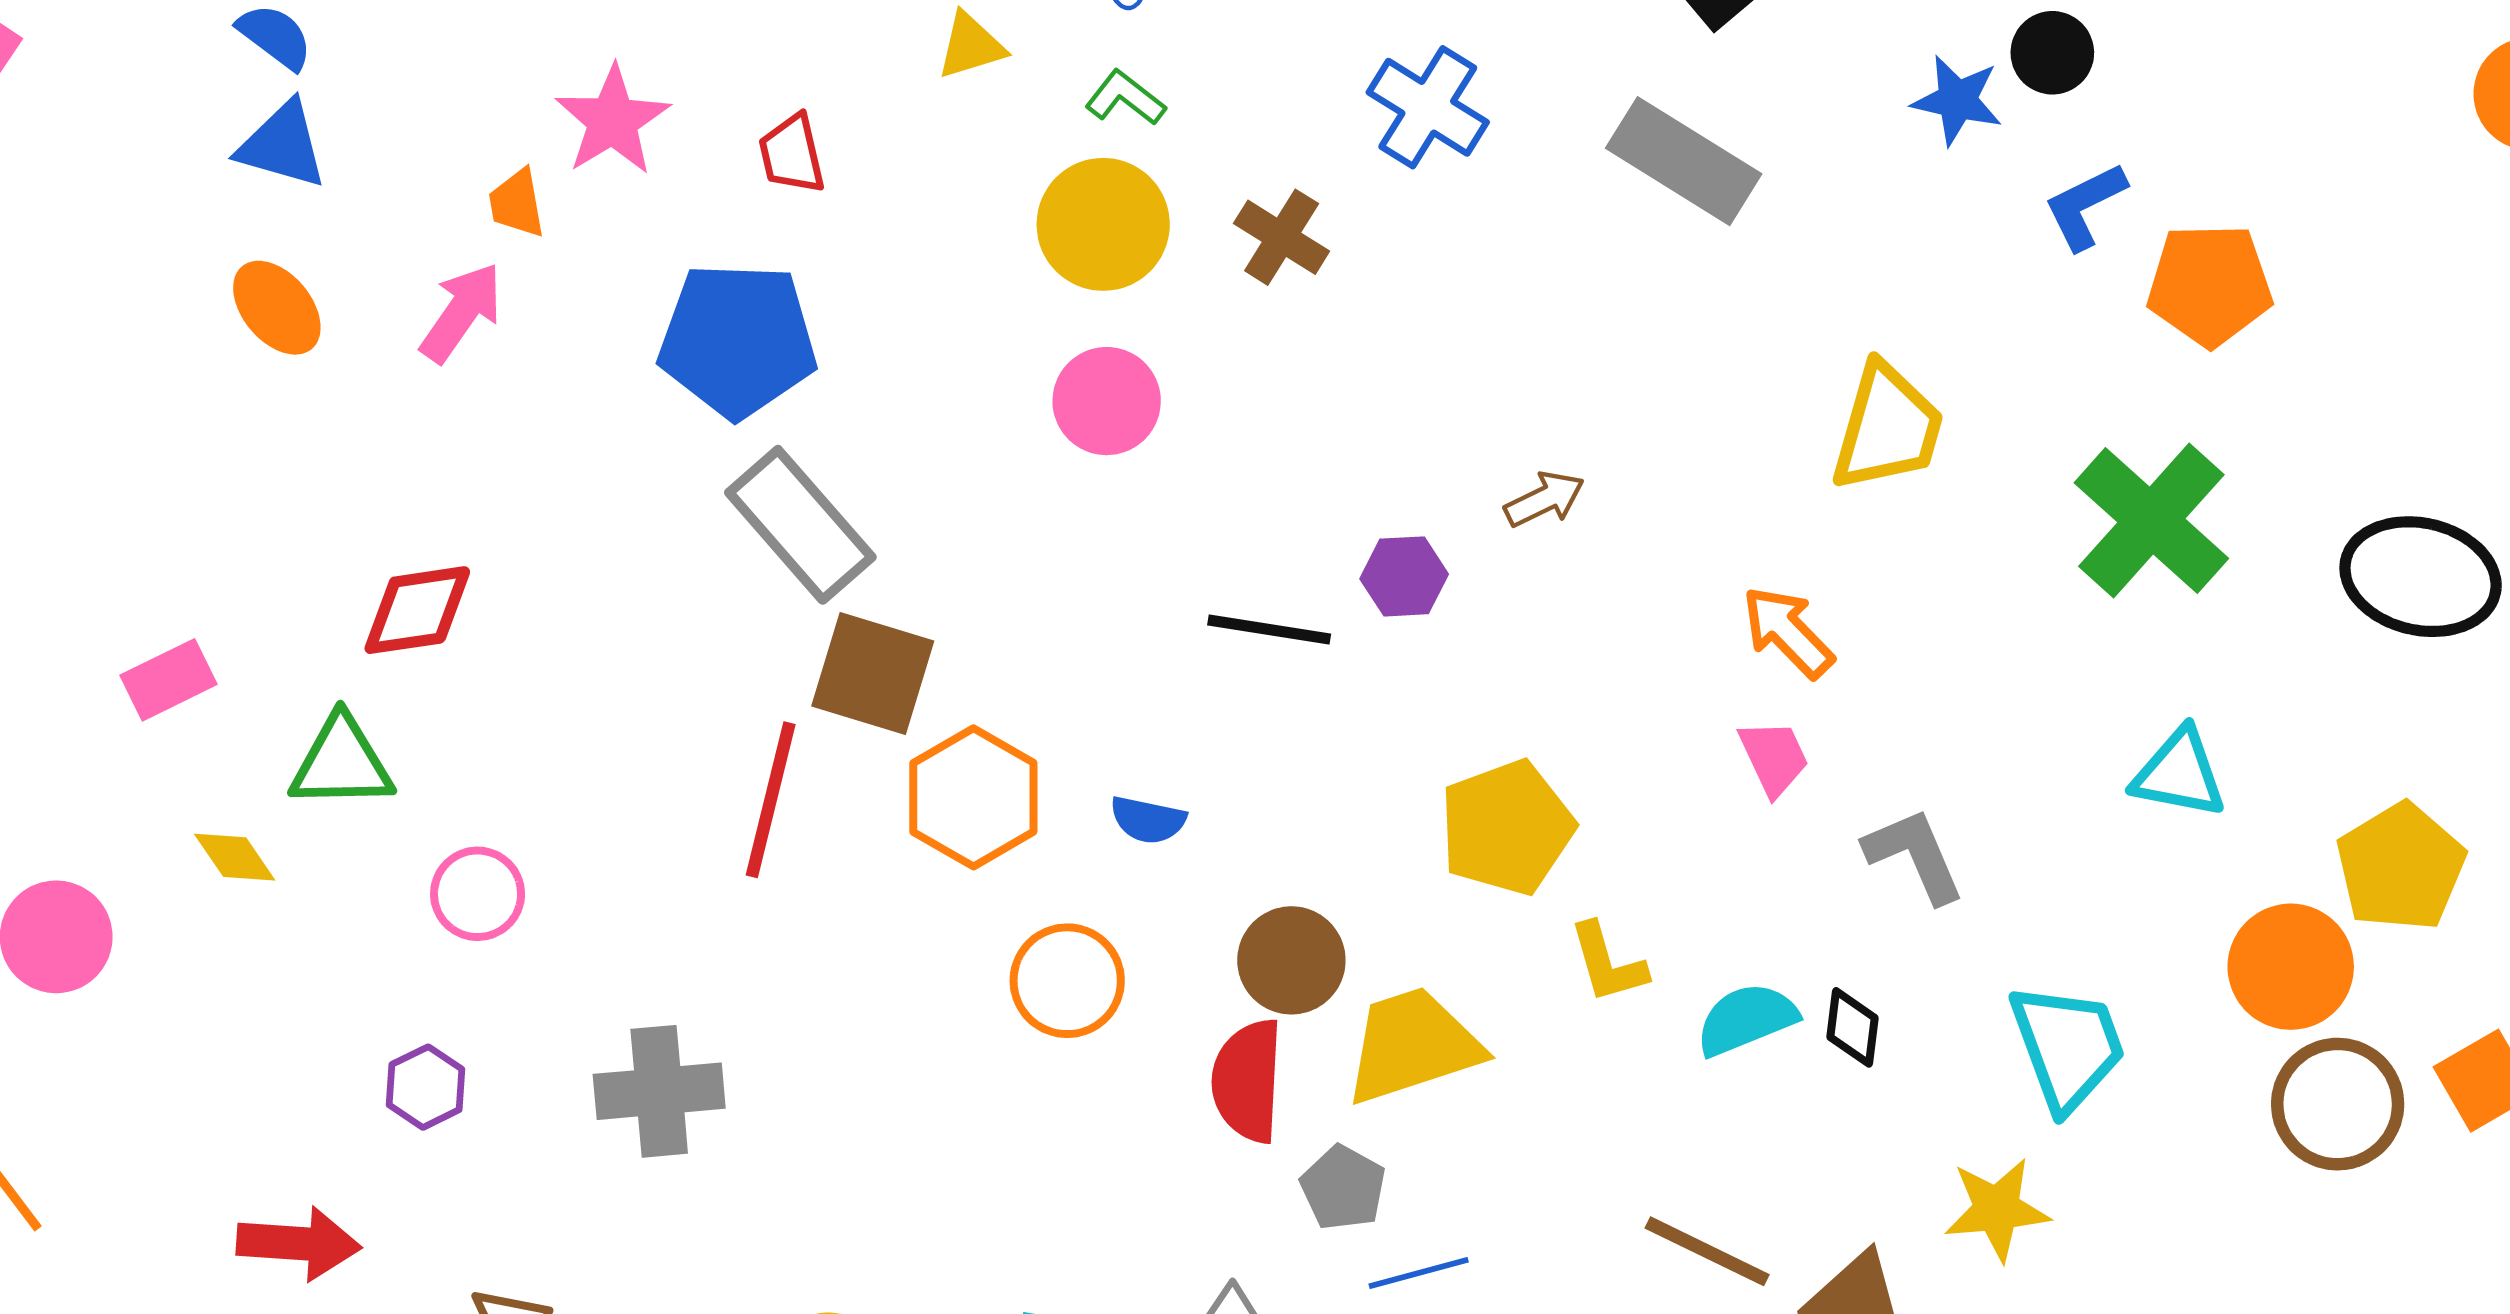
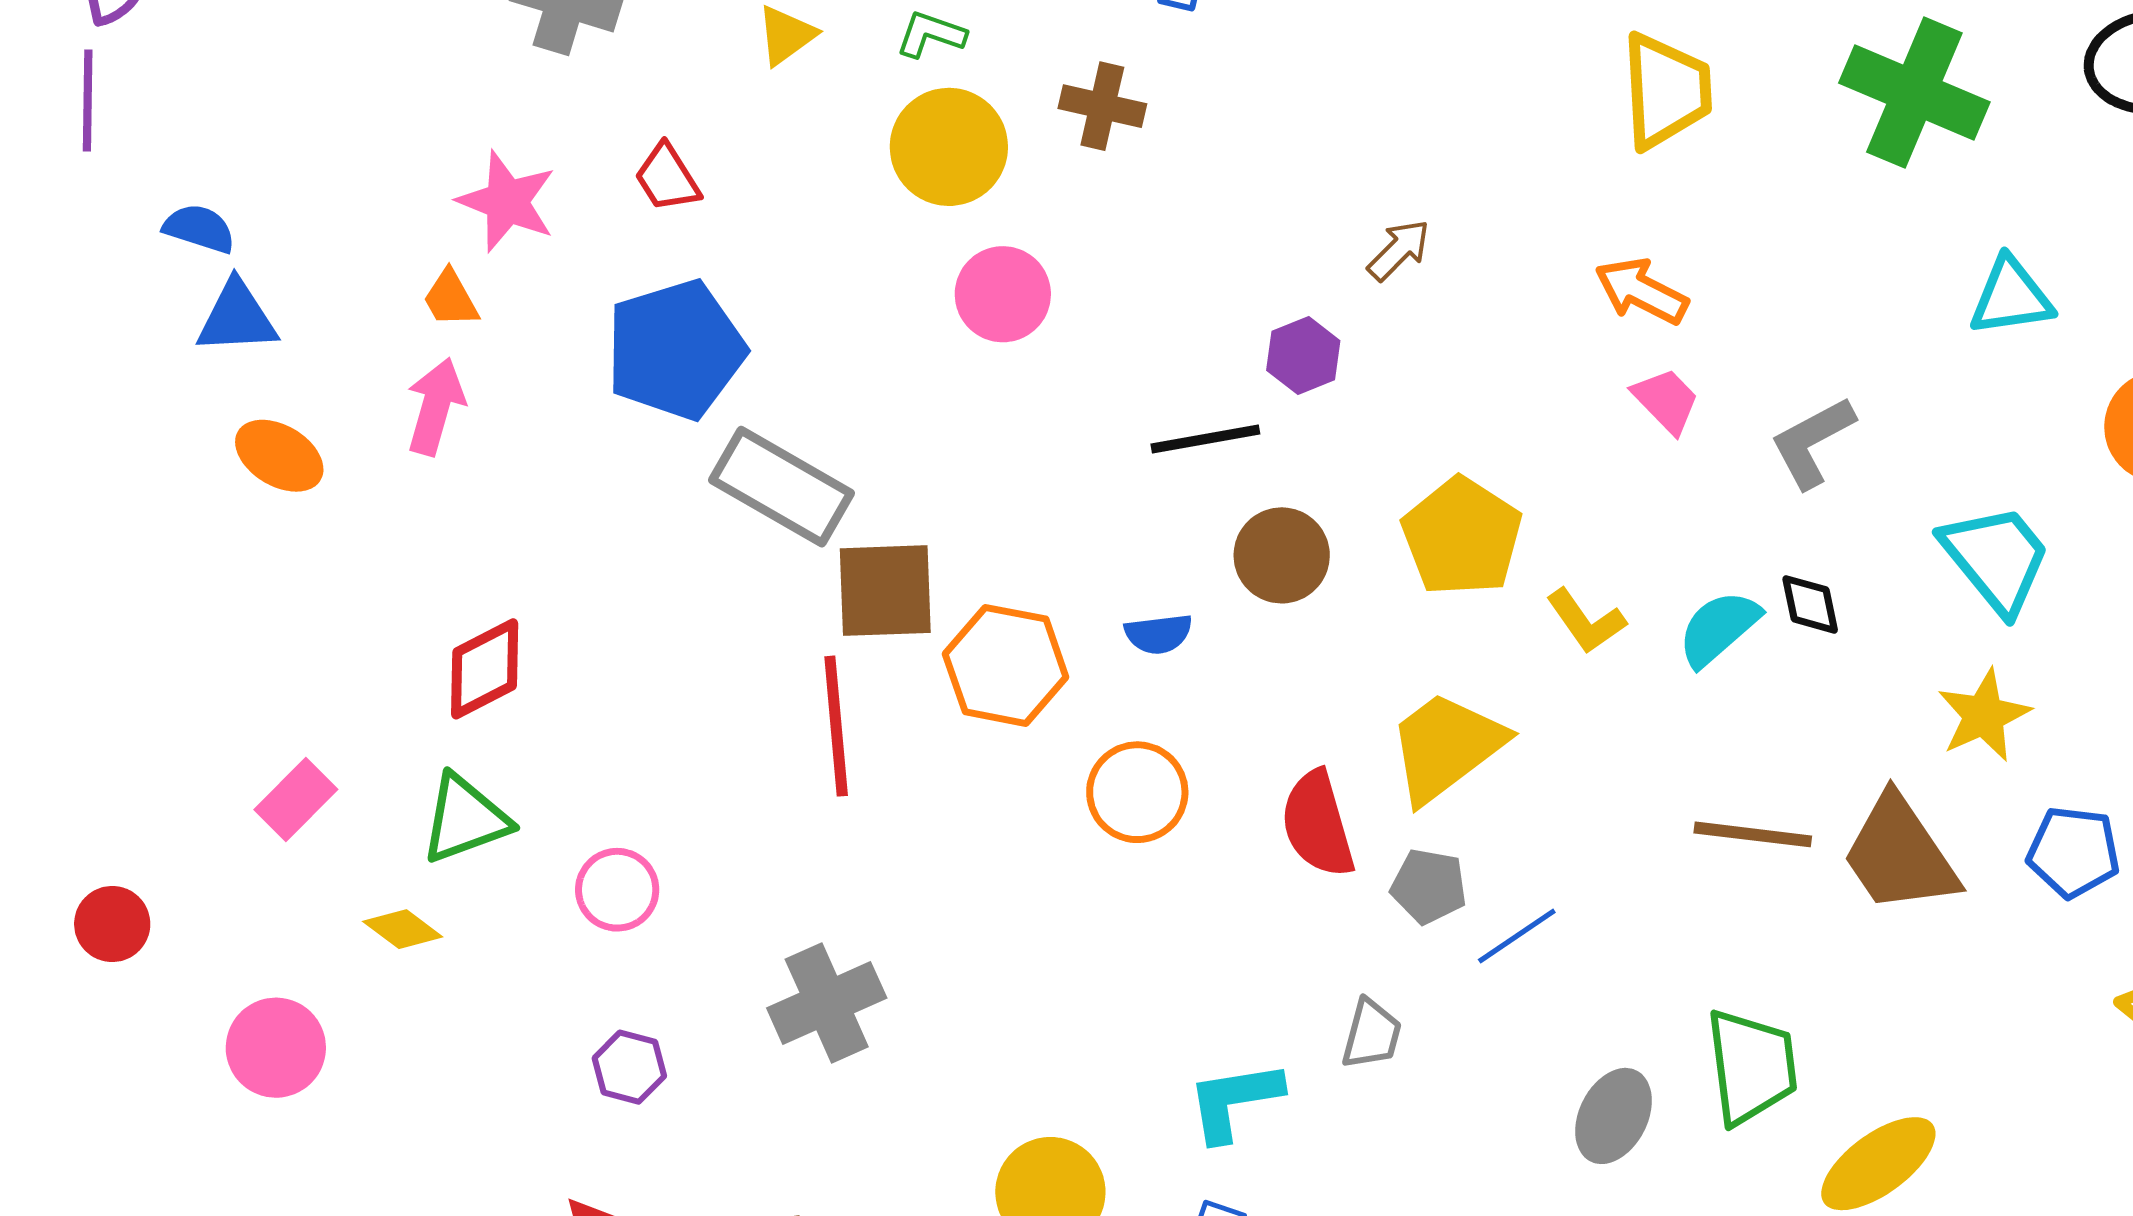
gray L-shape: (1915, 855) -> (1812, 442), turned -76
brown circle: (1291, 960) -> (1282, 555), moved

